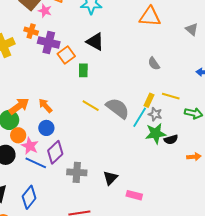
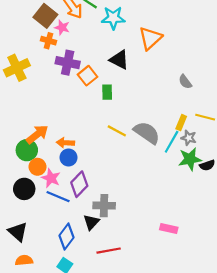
orange triangle: (150, 17) -> (150, 38), moved, turned -45
orange cross: (31, 31) -> (49, 41), moved
orange arrow: (45, 106) -> (65, 143), moved, turned -42
black triangle: (110, 178) -> (91, 222), moved
blue diamond: (29, 197) -> (66, 236), moved

